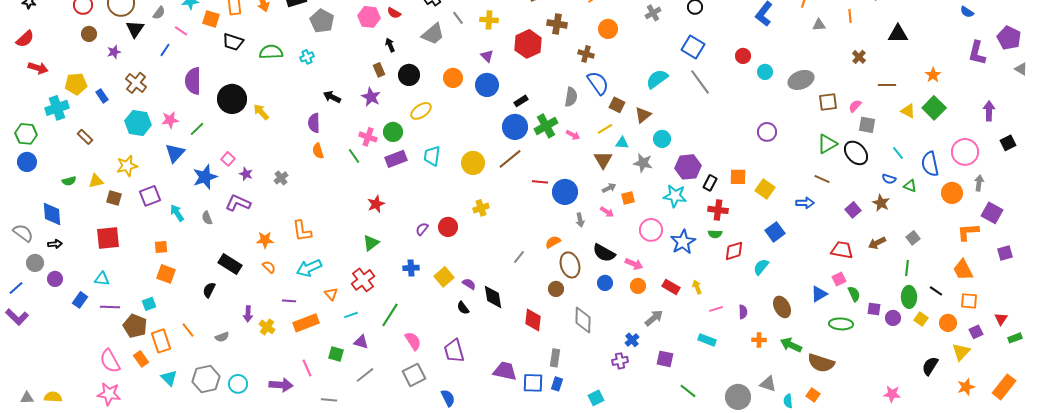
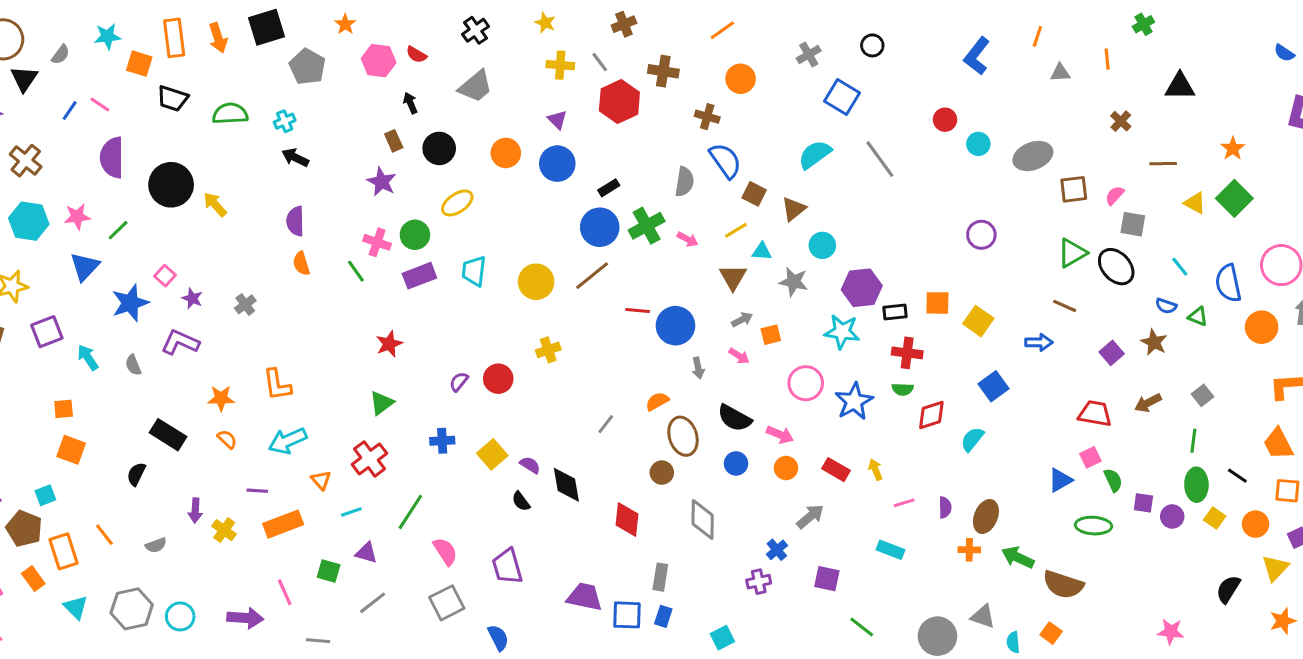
gray line: (458, 18) -> (600, 62), moved
pink line: (181, 31) -> (100, 105), moved
blue square: (693, 47) -> (842, 97), moved
black arrow: (332, 97) -> (295, 158), moved
black rectangle: (710, 183) -> (895, 312), turned 56
brown ellipse: (782, 307) -> (986, 516), moved, turned 50

